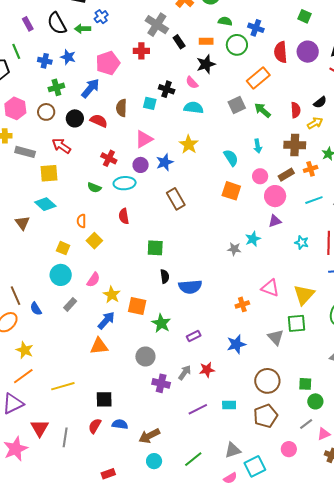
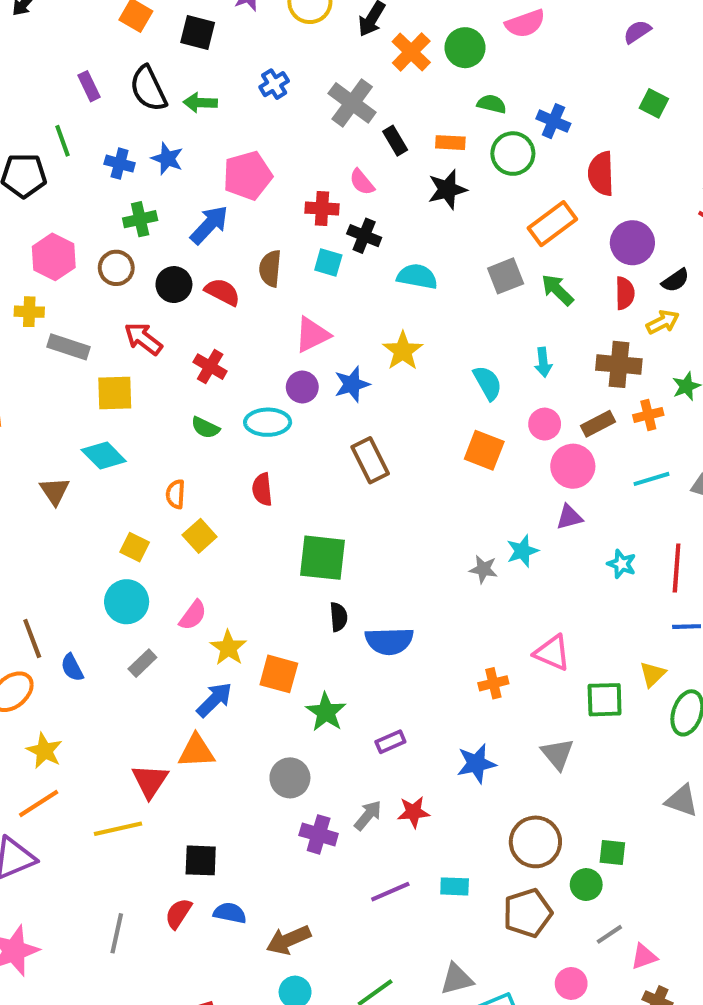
blue cross: (101, 17) -> (274, 84), moved
red cross: (141, 51) -> (322, 208), moved
purple circle: (308, 52) -> (632, 243), moved
pink semicircle: (192, 83) -> (362, 182), moved
red cross: (109, 158) -> (210, 367), moved
green square: (155, 248) -> (322, 558), size x1.4
yellow triangle: (304, 295) -> (653, 674), moved, size x0.6
green square: (296, 323) -> (605, 700), moved
green circle: (315, 401) -> (586, 885), moved
red triangle: (40, 428) -> (150, 781), moved

